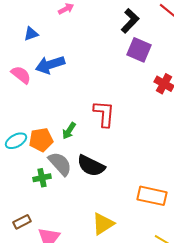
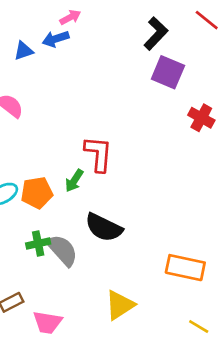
blue arrow: (50, 65) -> (56, 39), moved, size x0.7
red L-shape: (104, 114) -> (98, 154), moved
gray semicircle: (60, 164) -> (62, 250), moved

